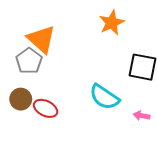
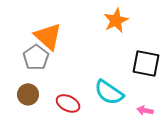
red ellipse: (46, 108) -> (68, 103), moved

